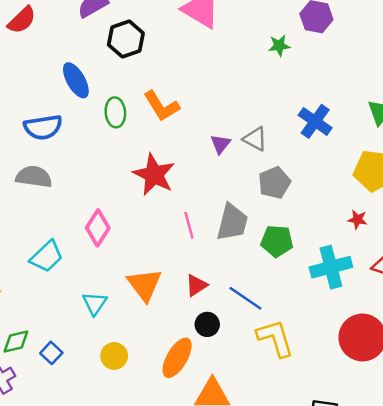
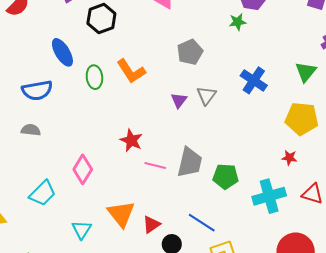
green star: (279, 46) -> (238, 22), moved
gray triangle: (255, 139) -> (206, 96), turned 40
red star: (154, 175) -> (131, 140), moved, size x0.7
gray semicircle: (34, 177) -> (31, 130), size x0.7
gray pentagon: (274, 183) -> (190, 52), moved
pink line: (189, 225) -> (155, 166), turned -60
red triangle: (196, 285) -> (151, 224), moved

